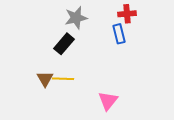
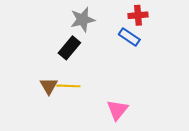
blue rectangle: (119, 34) -> (129, 37), turned -42

